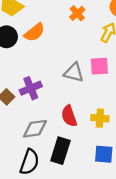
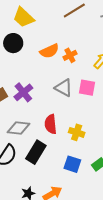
orange cross: (77, 13) -> (70, 55), moved
orange semicircle: (34, 32) -> (49, 51), moved
purple cross: (31, 88) -> (23, 92), turned -30

